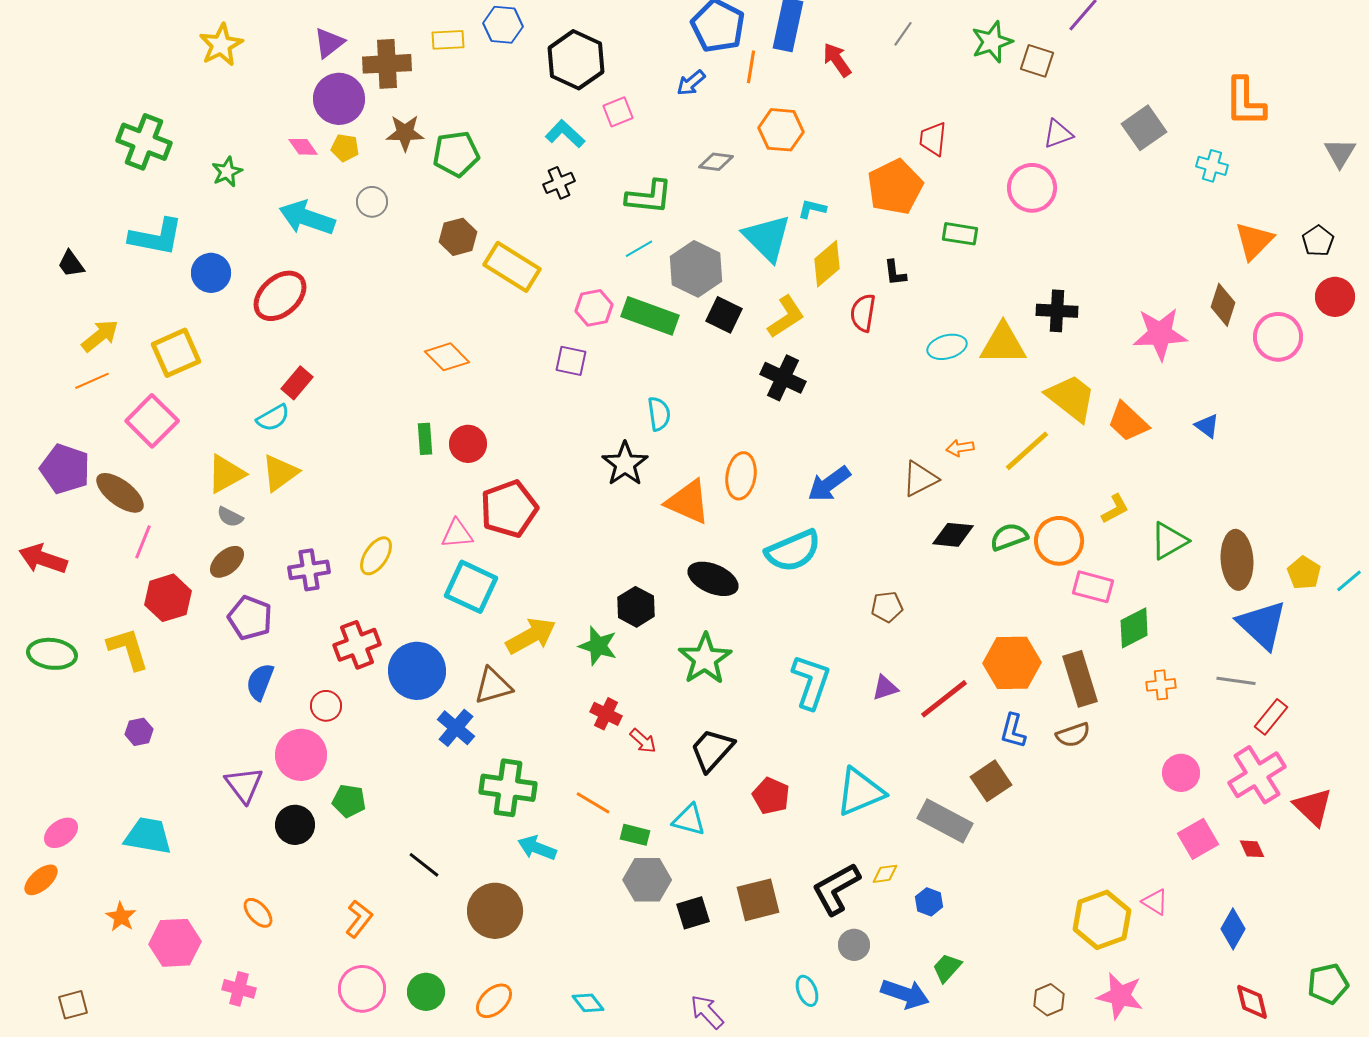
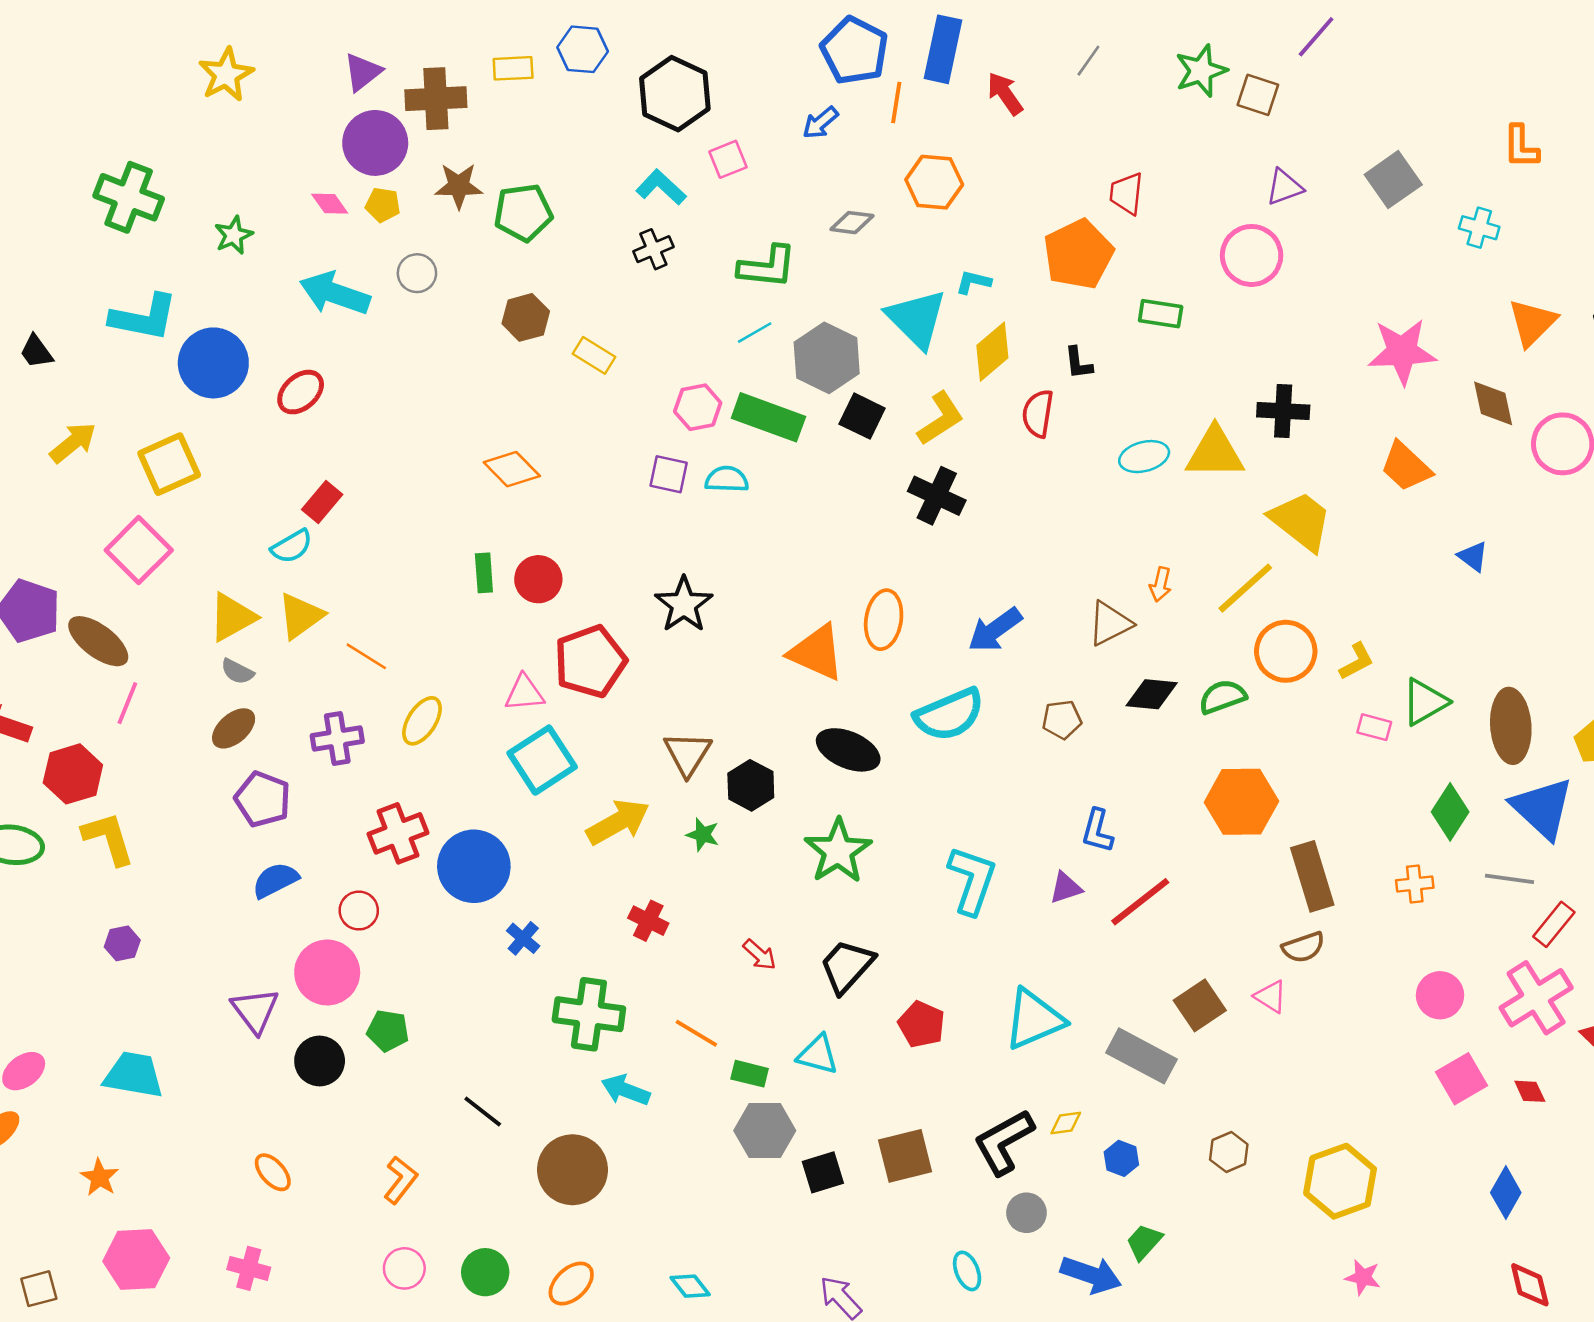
orange L-shape: (1245, 102) -> (1521, 147), size x0.7
yellow rectangle: (512, 267) -> (594, 355), size x0.6
blue circle: (211, 273) -> (213, 363), size x1.4
red ellipse: (280, 296) -> (301, 392), size x0.7
brown diamond: (1223, 305) -> (1493, 403), turned -30
pink star: (1160, 334) -> (1402, 352), moved
orange line: (92, 381) -> (366, 656), moved, turned 56
cyan semicircle: (659, 414) -> (727, 479), moved, turned -80
orange trapezoid: (1128, 422) -> (1406, 467), moved
orange arrow: (960, 448) -> (1161, 584), turned -68
black star: (625, 464) -> (684, 604), moved
orange circle: (1059, 541) -> (1286, 651), moved
cyan square: (471, 587) -> (542, 760), turned 32
pink rectangle: (1093, 587) -> (1374, 727), moved, size x0.7
red hexagon: (168, 598) -> (73, 774), moved
brown pentagon: (887, 607) -> (1062, 720), moved
green diamond: (1134, 628) -> (1450, 812), moved, turned -30
green star: (598, 646) -> (703, 835), size x0.7
orange hexagon: (1012, 663) -> (1241, 802), moved
blue semicircle: (260, 682) -> (275, 880), turned 42
brown triangle: (493, 686) -> (688, 754), moved, turned -42
red cross: (606, 714) -> (648, 921), moved
blue cross: (456, 728) -> (523, 938), size x0.7
blue L-shape: (1013, 731) -> (1097, 831), moved
pink triangle: (1155, 902) -> (1271, 997), moved
pink hexagon: (175, 943) -> (136, 1260), moved
pink circle: (362, 989) -> (404, 1268), size x0.7
pink star: (1120, 996) -> (1363, 1277), size x0.6
brown hexagon: (1049, 1000) -> (1229, 1152), moved

